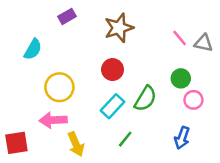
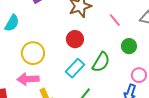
pink line: (180, 38) -> (115, 20), moved
pink circle: (193, 100) -> (139, 75), moved

